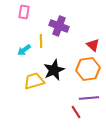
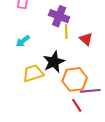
yellow line: (41, 41) -> (66, 32), moved
red triangle: (93, 45) -> (86, 39), moved
orange hexagon: (88, 69) -> (75, 79), moved

